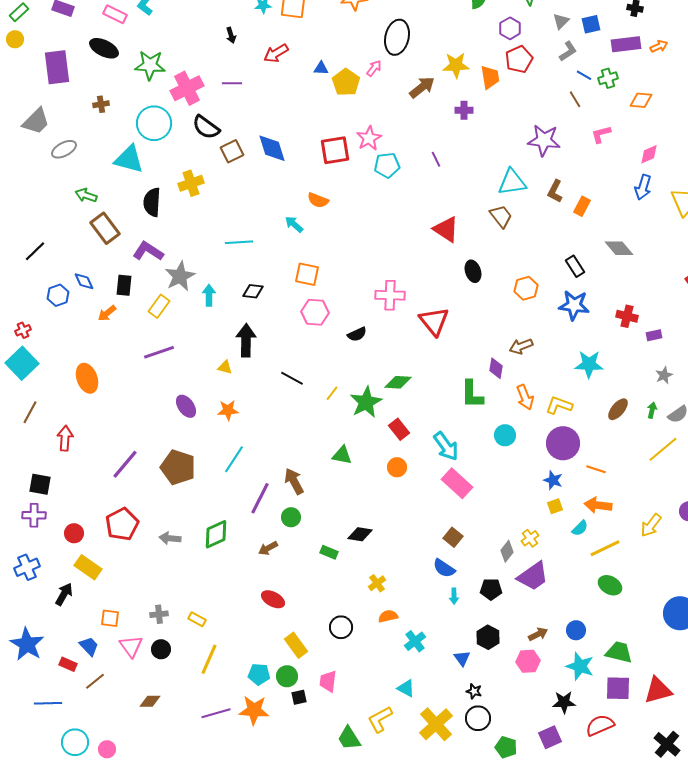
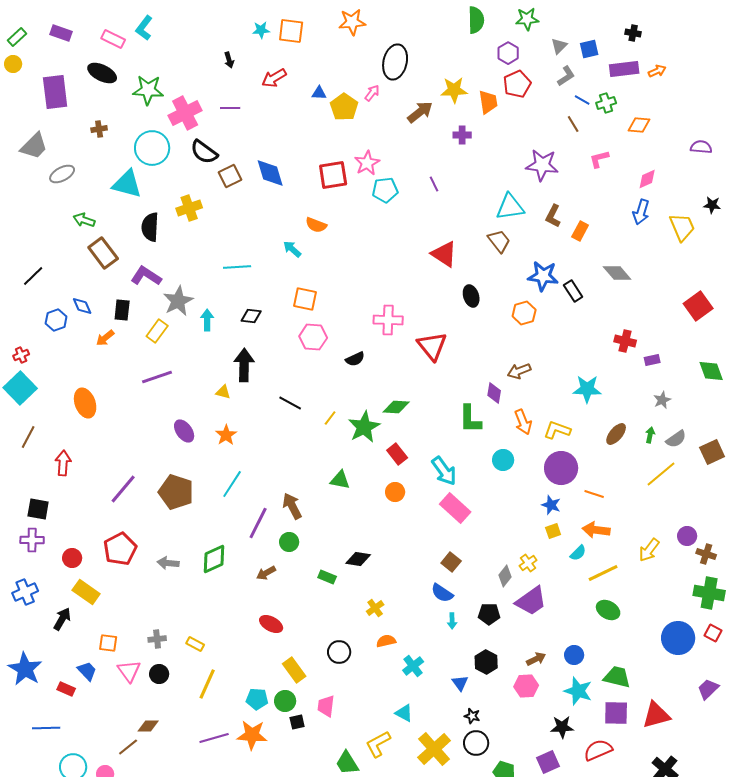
blue star: (574, 305) -> (543, 276), moved
orange star: (228, 410) -> (226, 435), turned -30
brown line: (95, 681) -> (128, 747), moved

